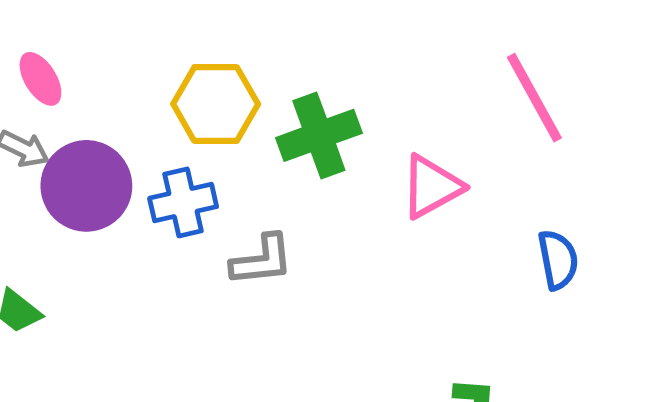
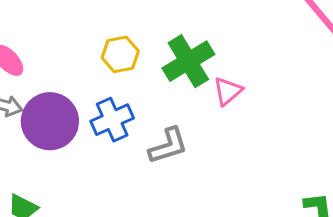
yellow hexagon: (216, 104) -> (120, 54), size x0.7
pink triangle: (431, 187) -> (228, 91), moved, size x0.7

